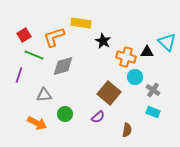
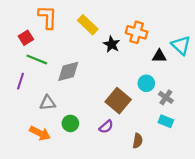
yellow rectangle: (81, 23) -> (88, 25), turned 36
orange L-shape: (54, 37) -> (48, 17), moved, turned 110
orange cross: (126, 57) -> (137, 32), moved

